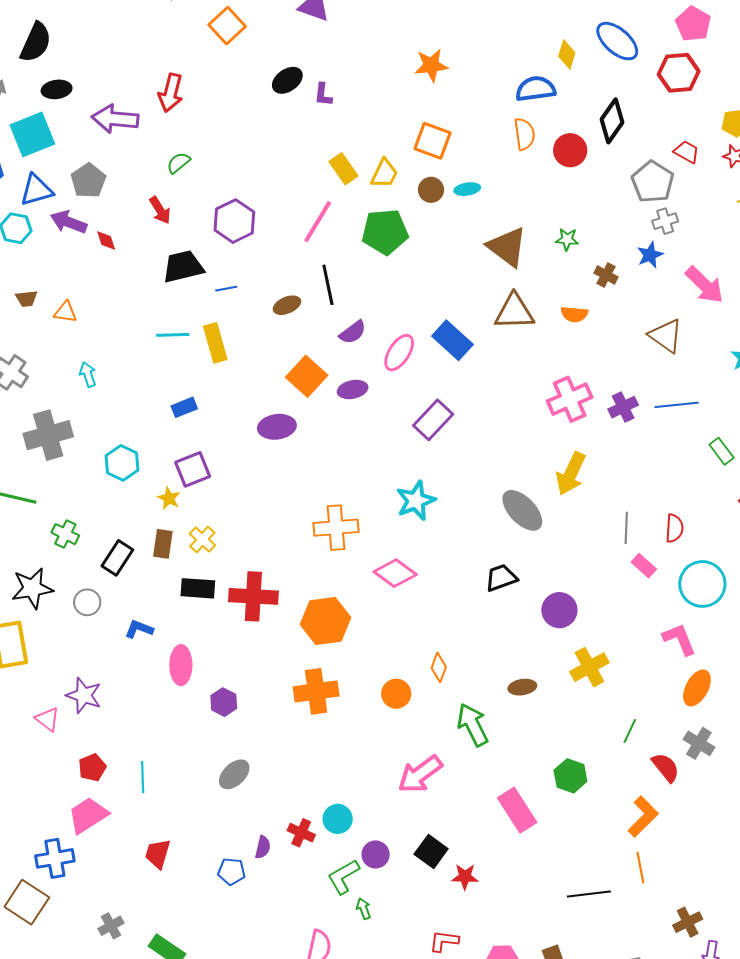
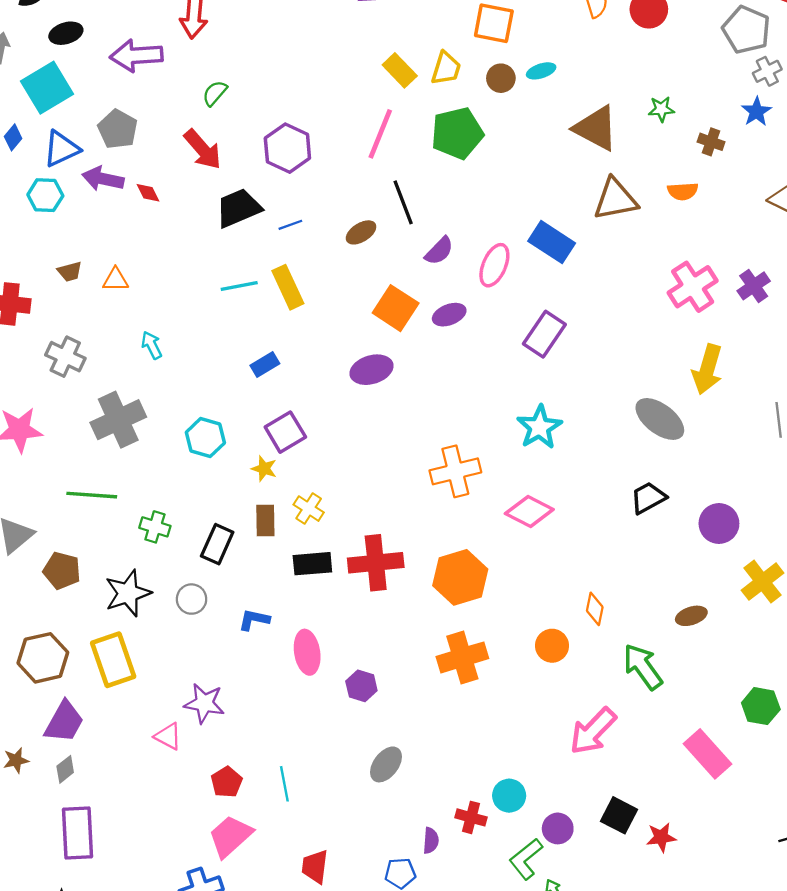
red arrow: (160, 210) -> (203, 149), size x1.4

